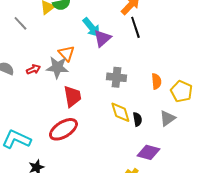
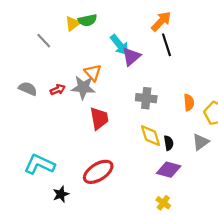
red ellipse: (63, 129) -> (98, 172), moved
purple diamond: (148, 152) -> (169, 170), moved

